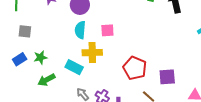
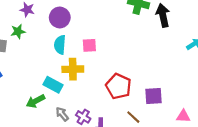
green star: (40, 57) -> (18, 31), moved
green arrow: (46, 80) -> (35, 101), moved

